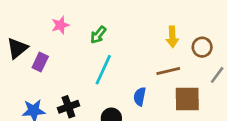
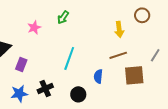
green arrow: (98, 35) -> (63, 17), moved
brown circle: (202, 47) -> (142, 15), moved
purple rectangle: (40, 62) -> (21, 65), moved

